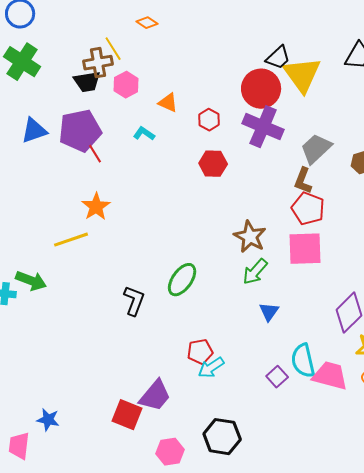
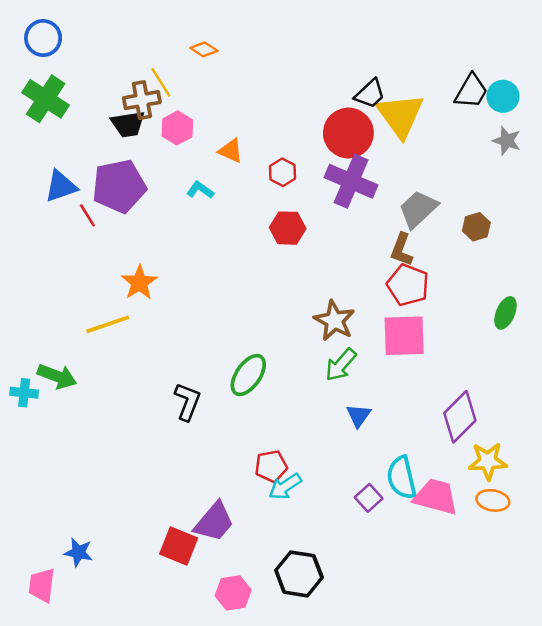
red line: (95, 154) -> (87, 215), moved

